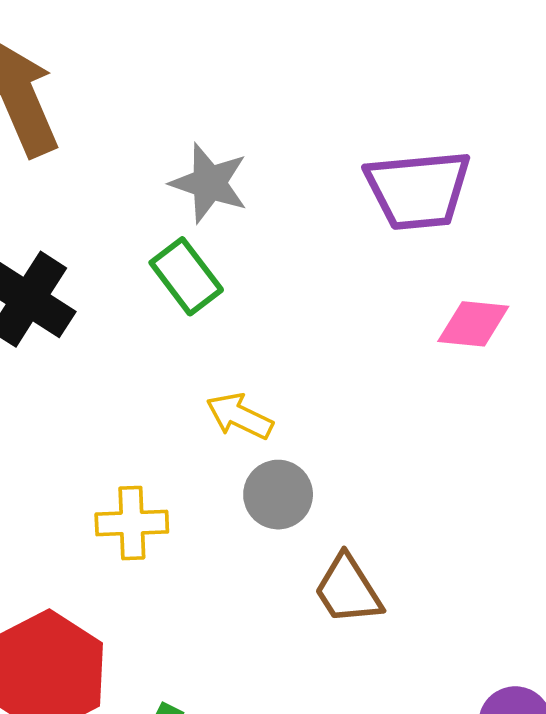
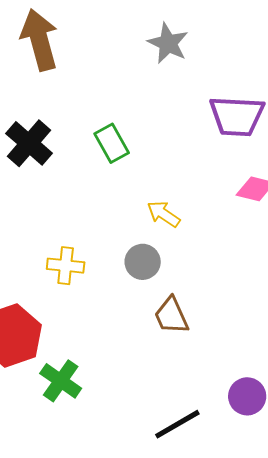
gray star: (209, 183) -> (168, 43), moved
yellow arrow: (240, 416) -> (163, 214), moved

